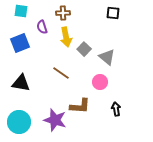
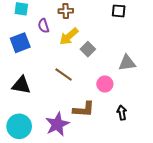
yellow arrow: (66, 37) -> (69, 36), turned 60
gray triangle: (107, 57) -> (127, 63), moved, turned -48
purple star: (55, 120) -> (57, 124), turned 30

